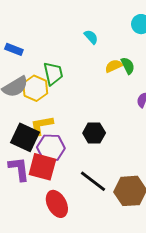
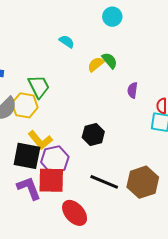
yellow L-shape: (42, 125) -> (40, 140), turned -105

